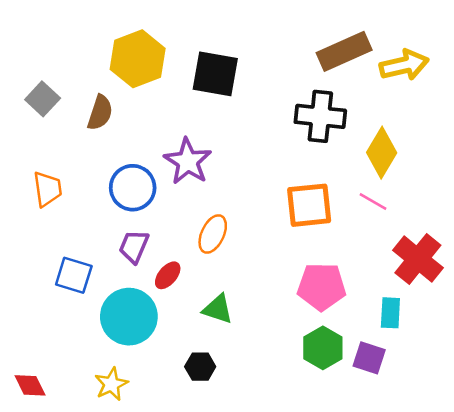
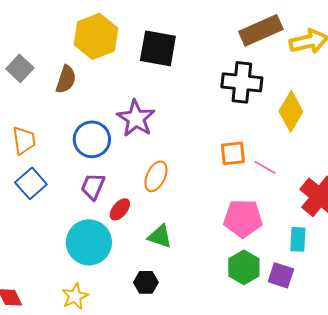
pink line: (373, 201) -> (265, 167), moved
orange square: (309, 205) -> (233, 153), size x0.7
blue square: (74, 275) -> (31, 183), moved, turned 32

